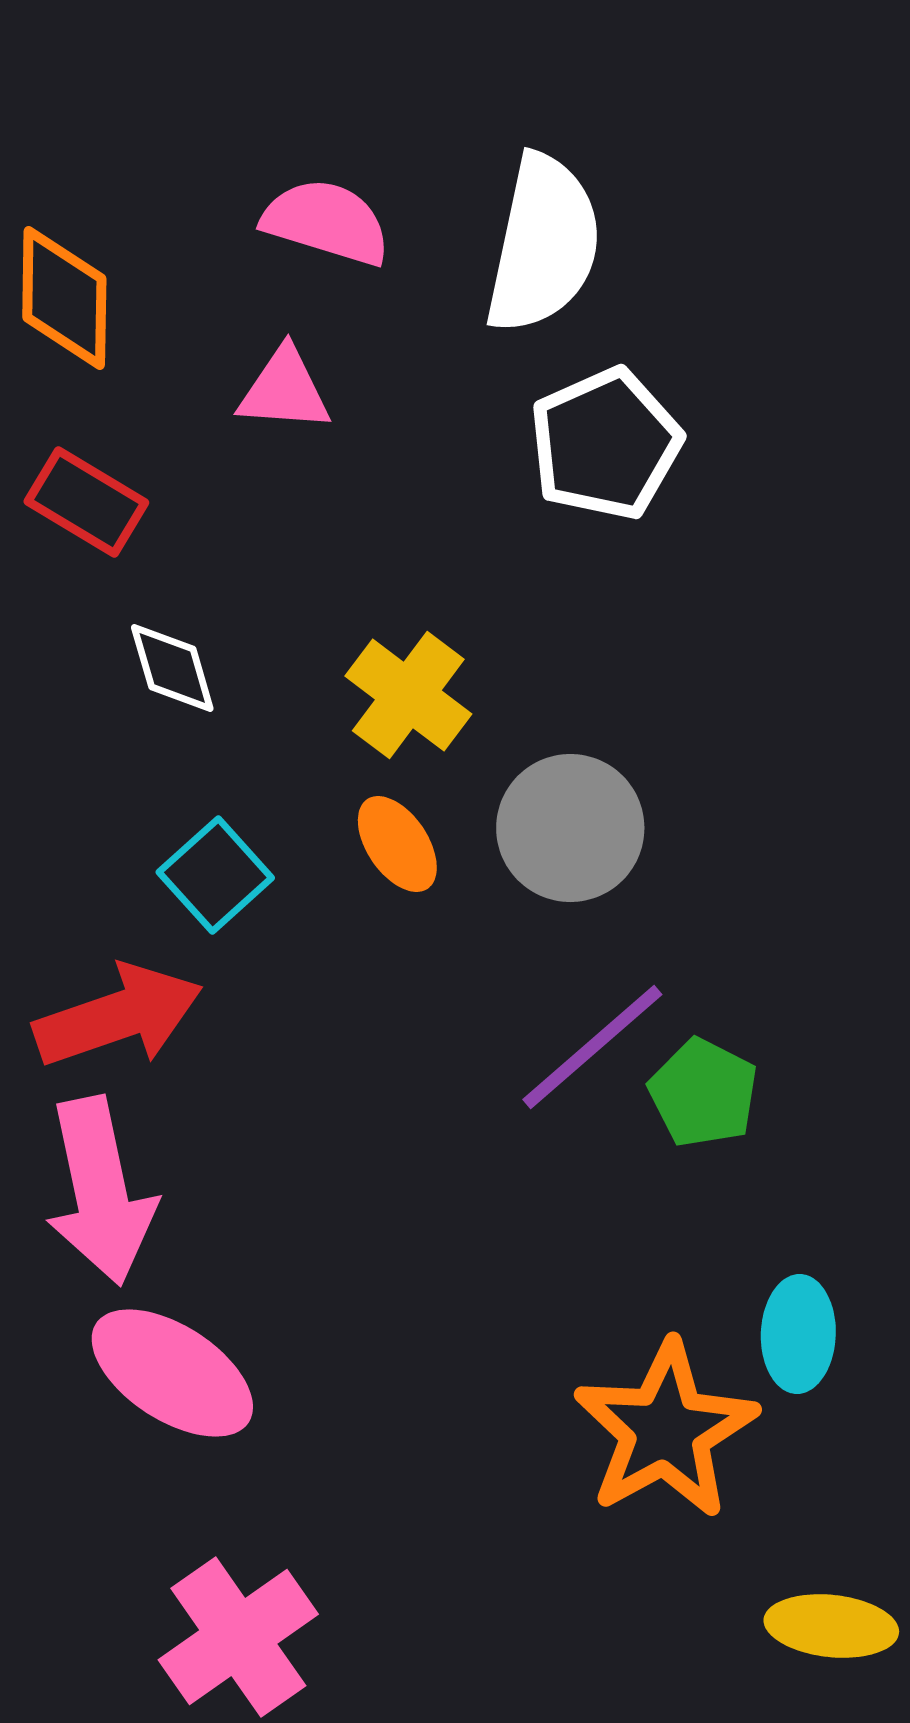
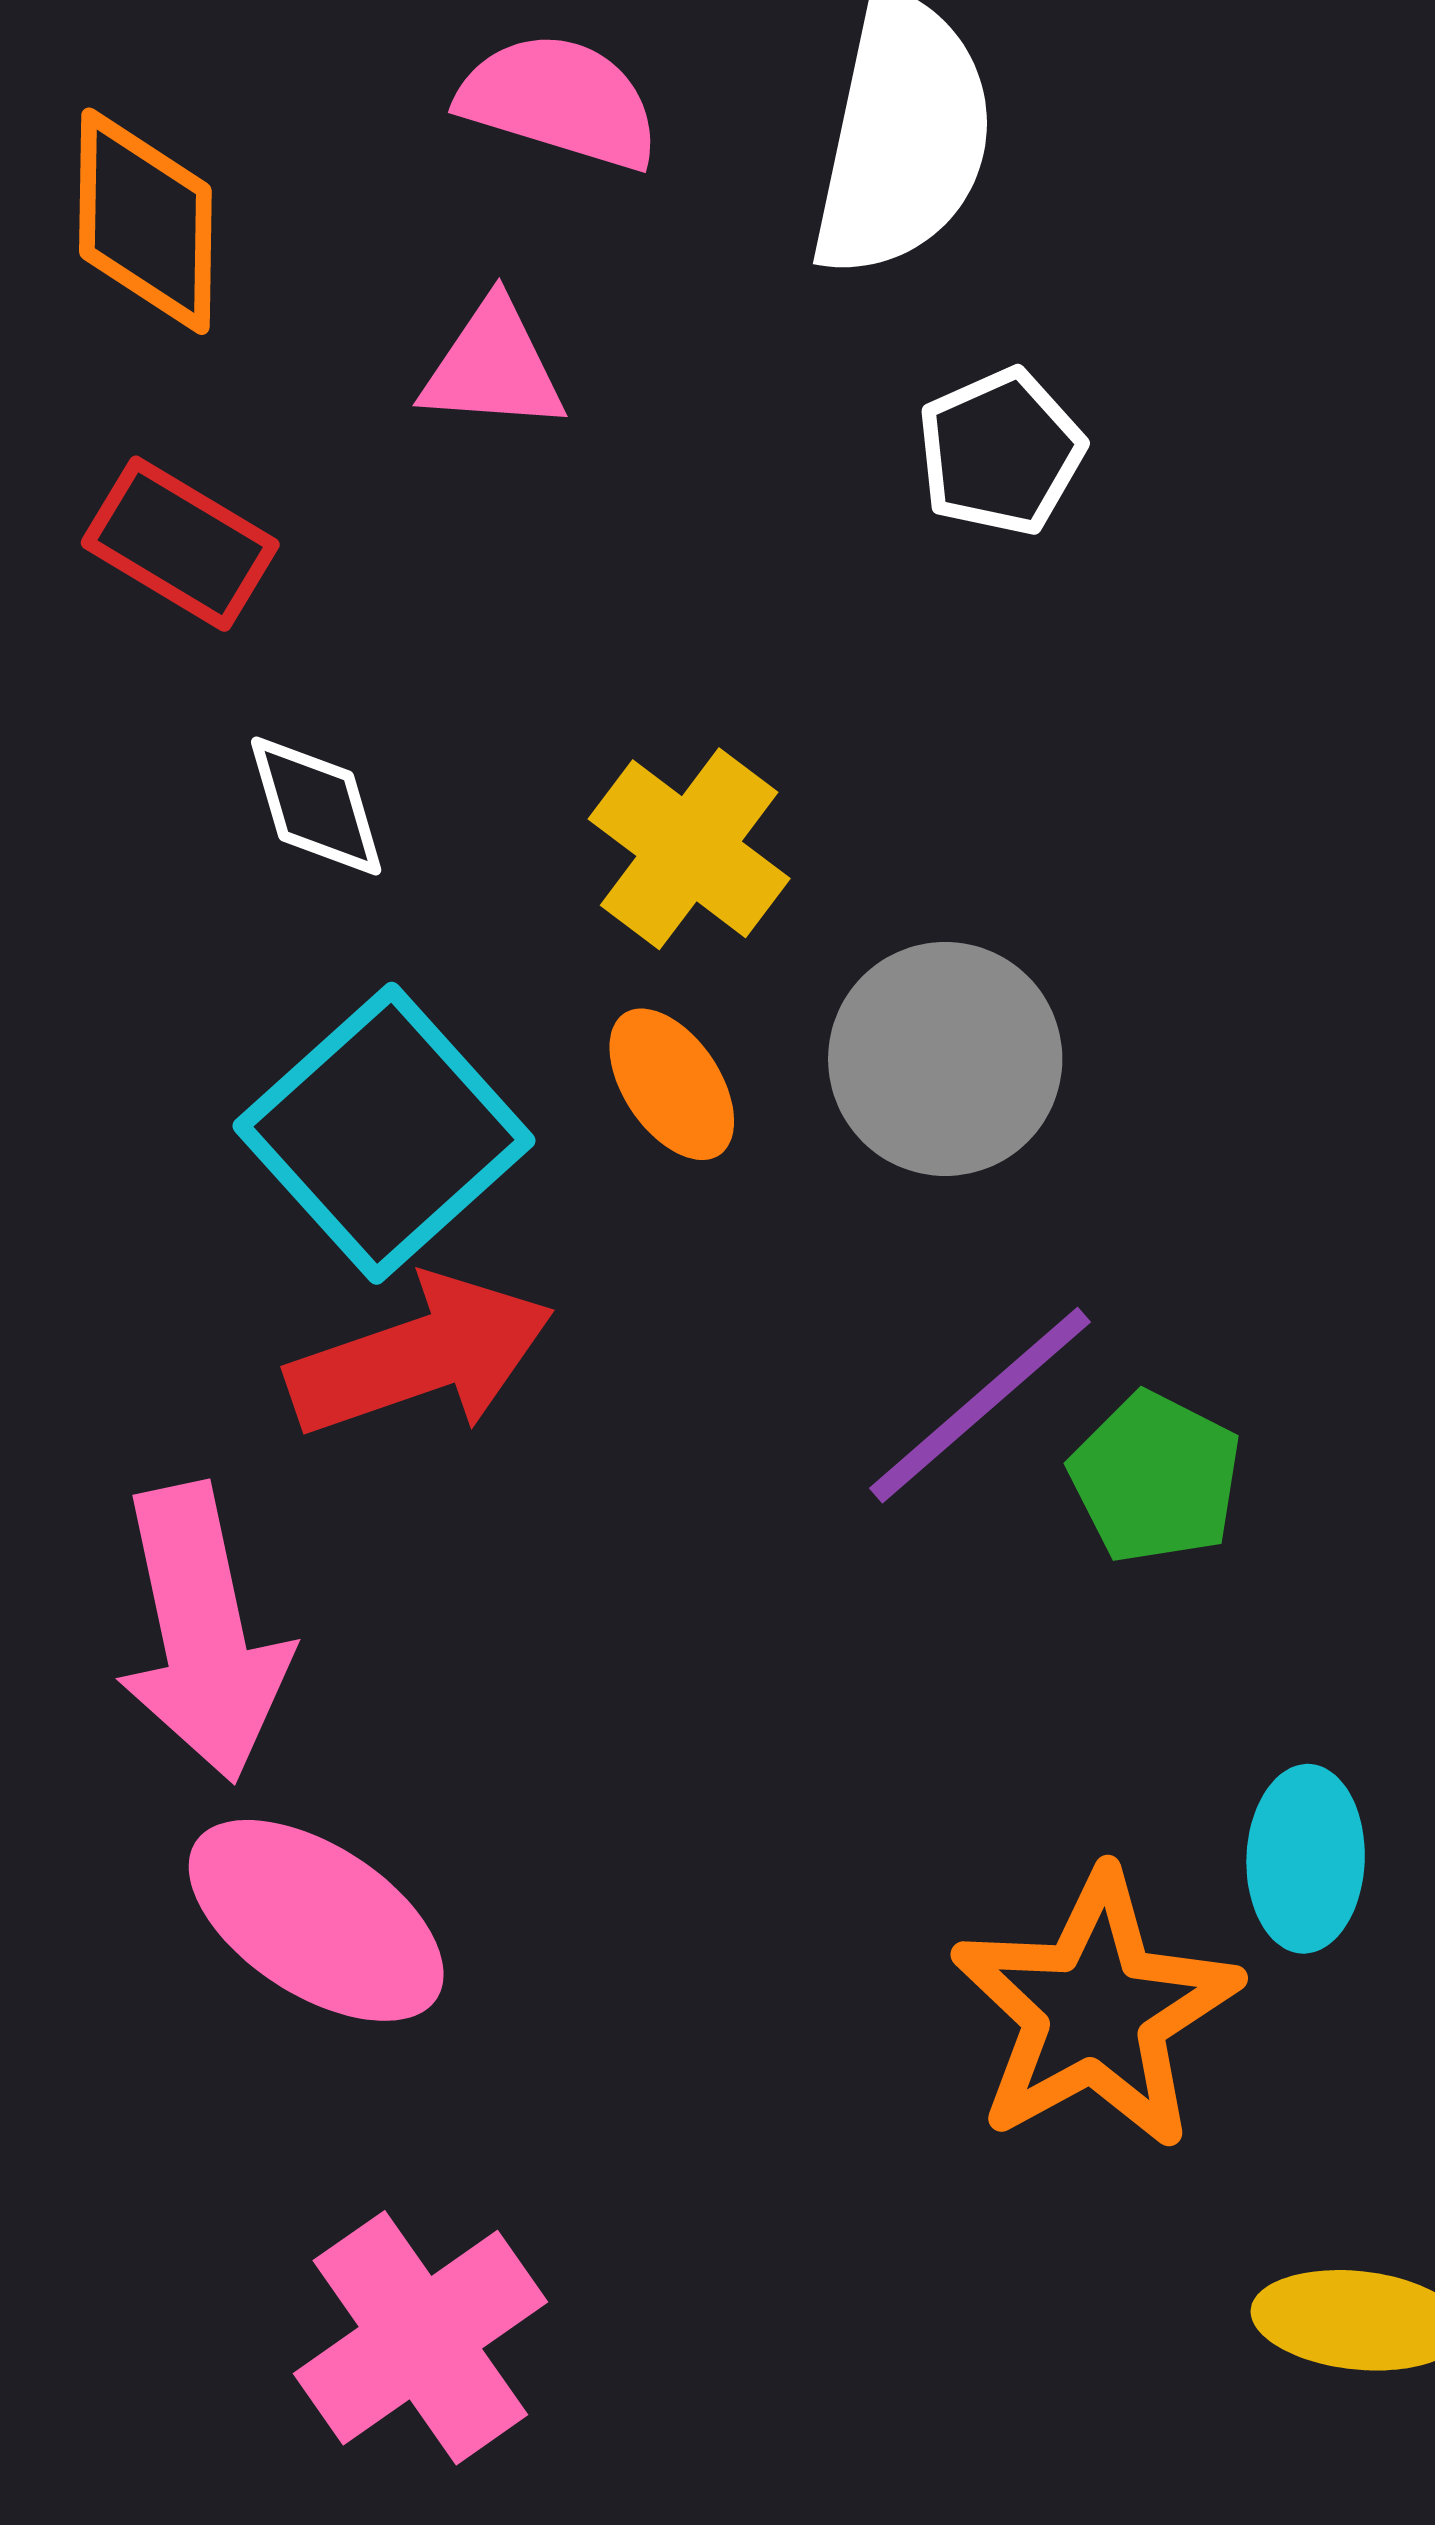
white pentagon: (605, 444) -> (1001, 452), size x0.7
cyan square: (215, 875) -> (384, 1133), size x1.6
red arrow: (118, 1016) -> (420, 1356), moved

